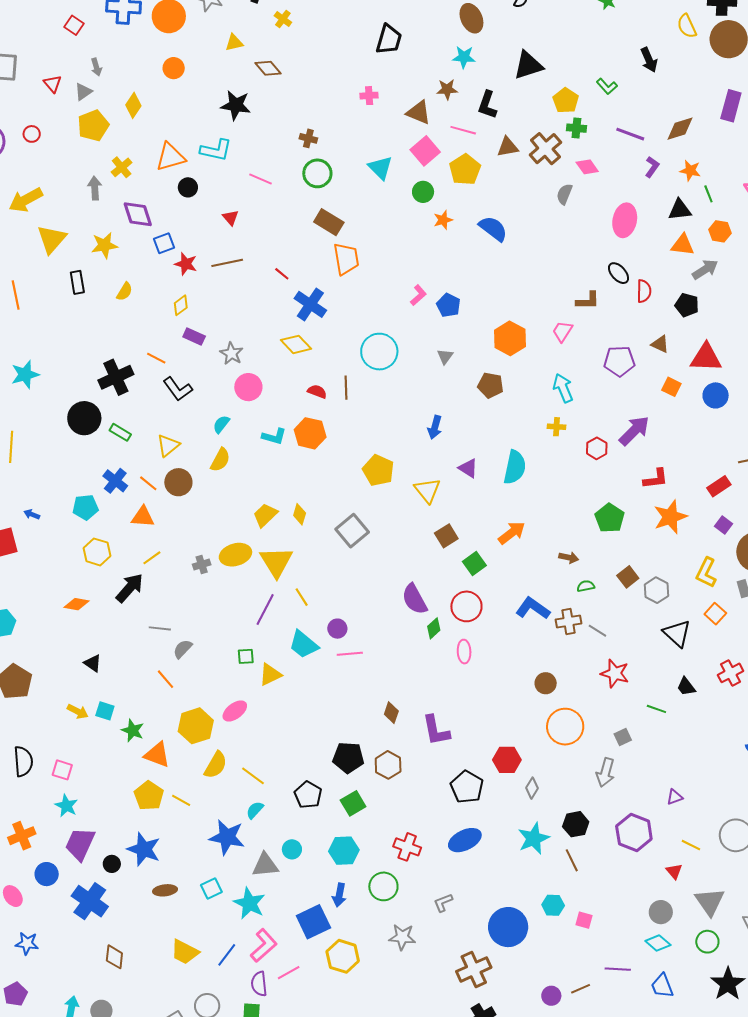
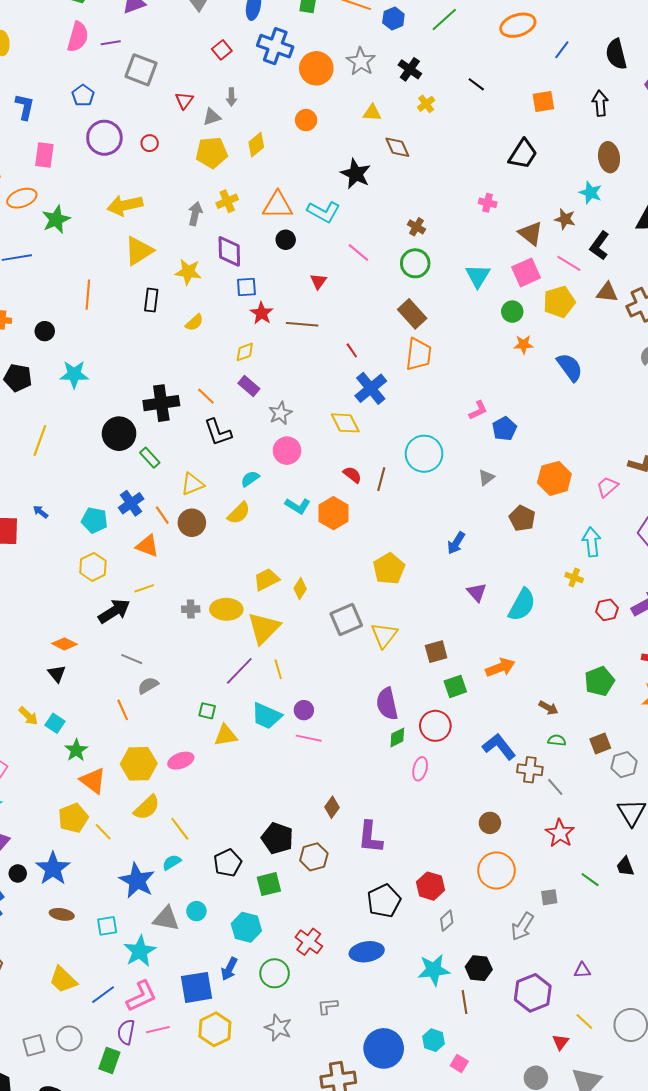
yellow triangle: (427, 490) -> (384, 635), moved
orange diamond: (77, 604) -> (64, 644), moved
cyan trapezoid: (304, 644) -> (267, 716), turned -32

